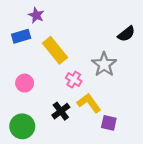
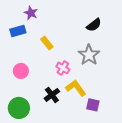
black semicircle: (126, 34) -> (94, 25), moved
yellow rectangle: (55, 50) -> (47, 43), size x0.6

